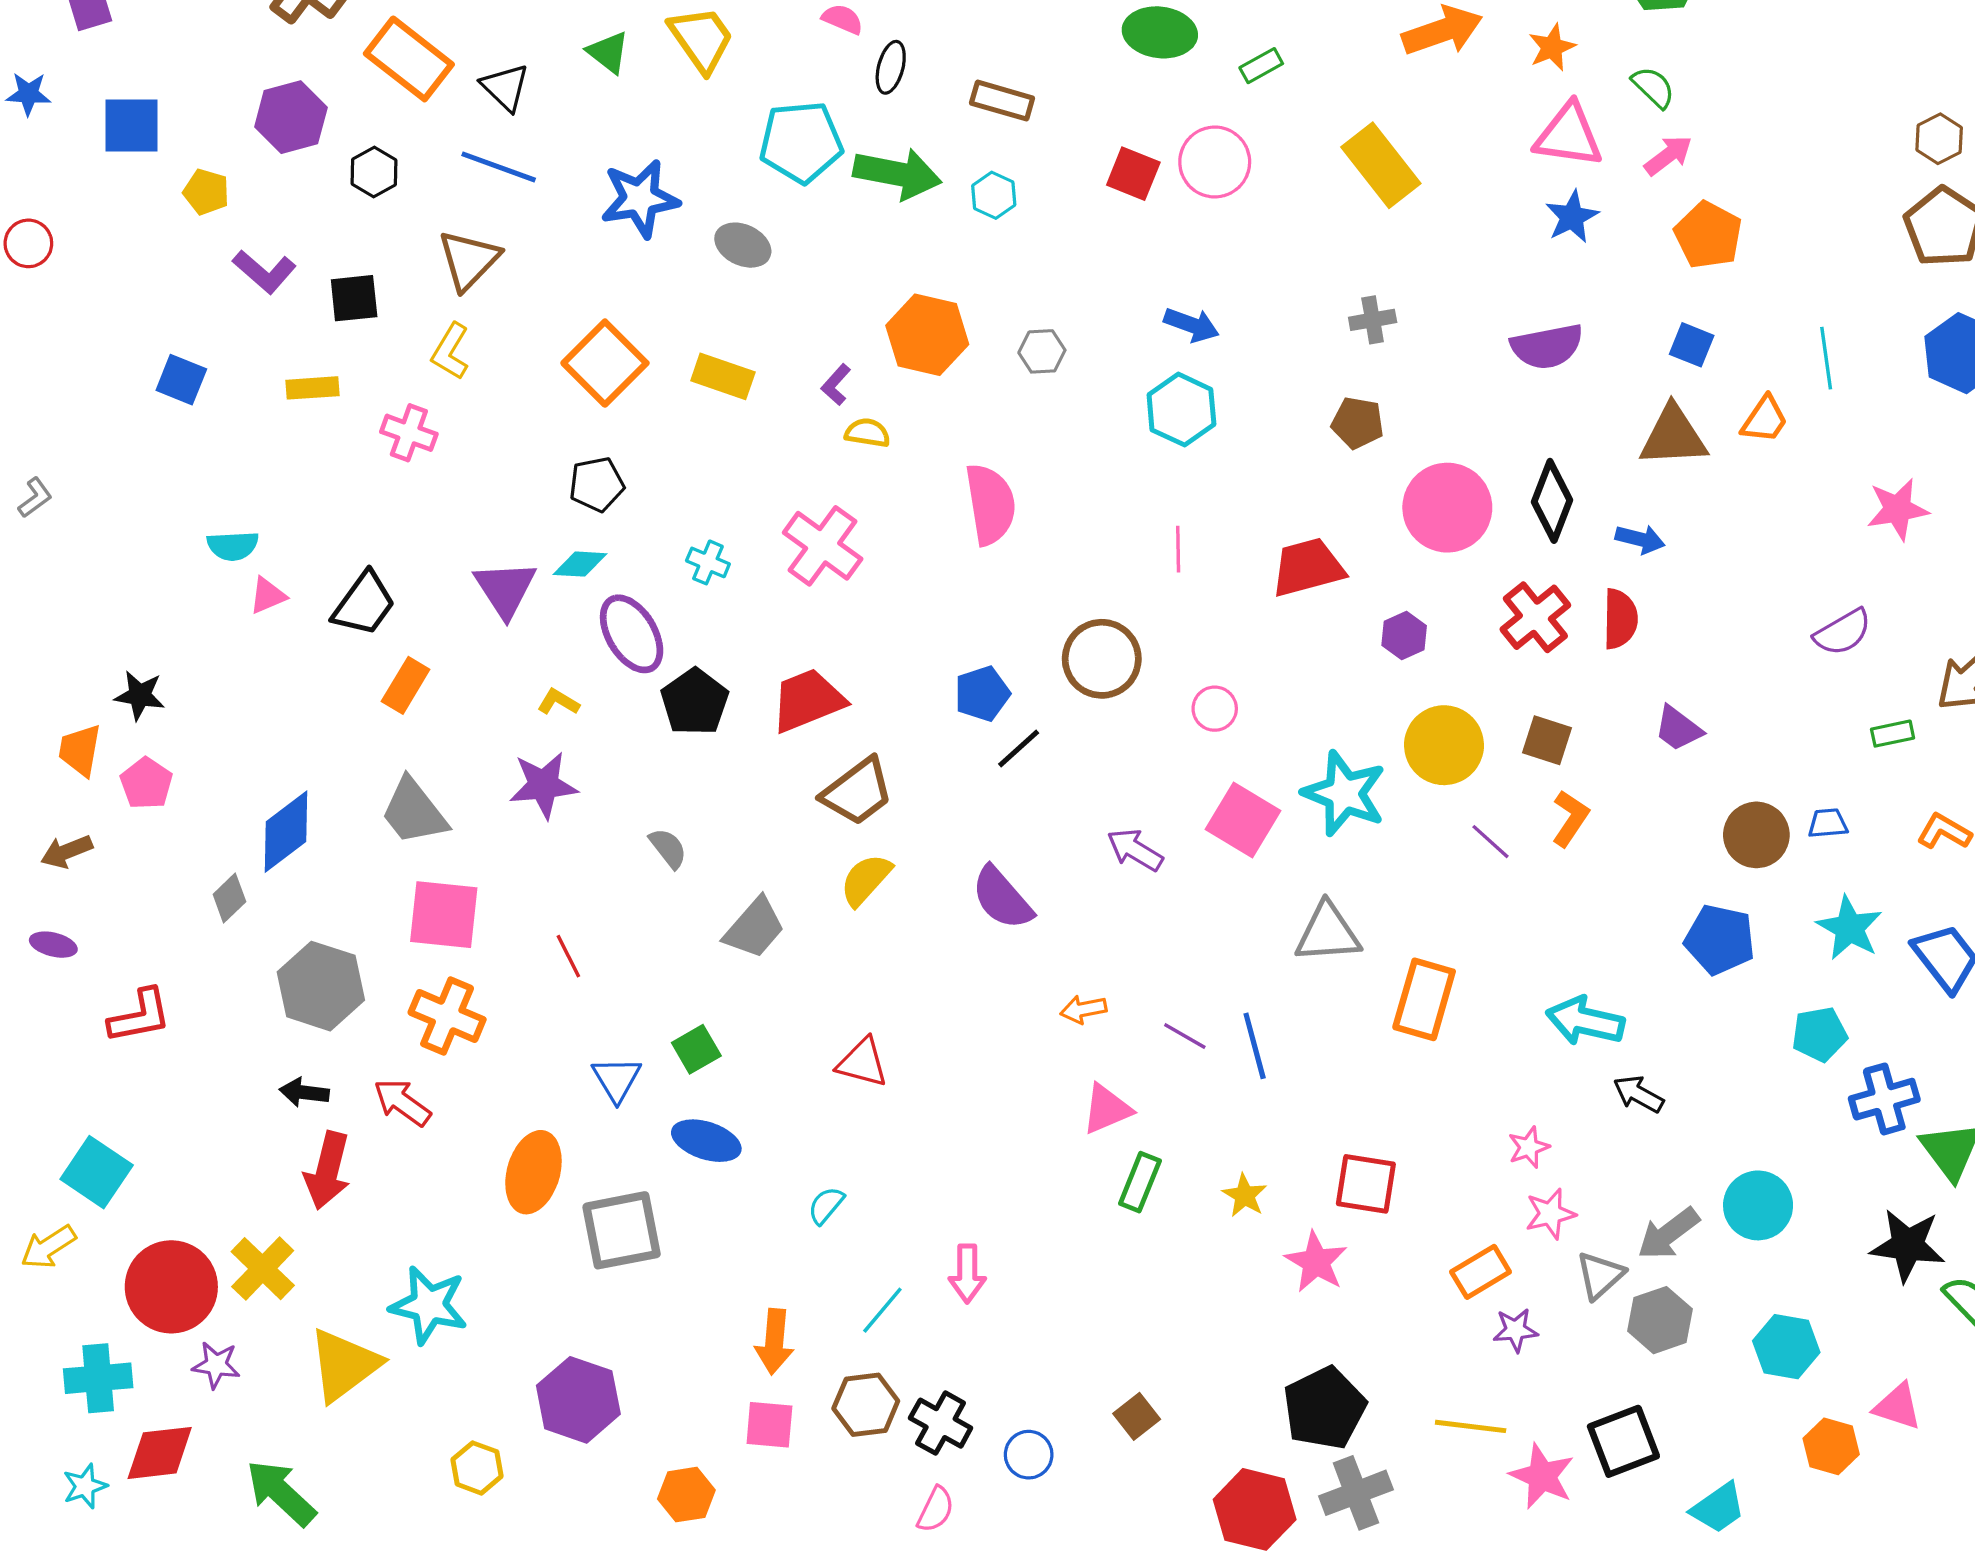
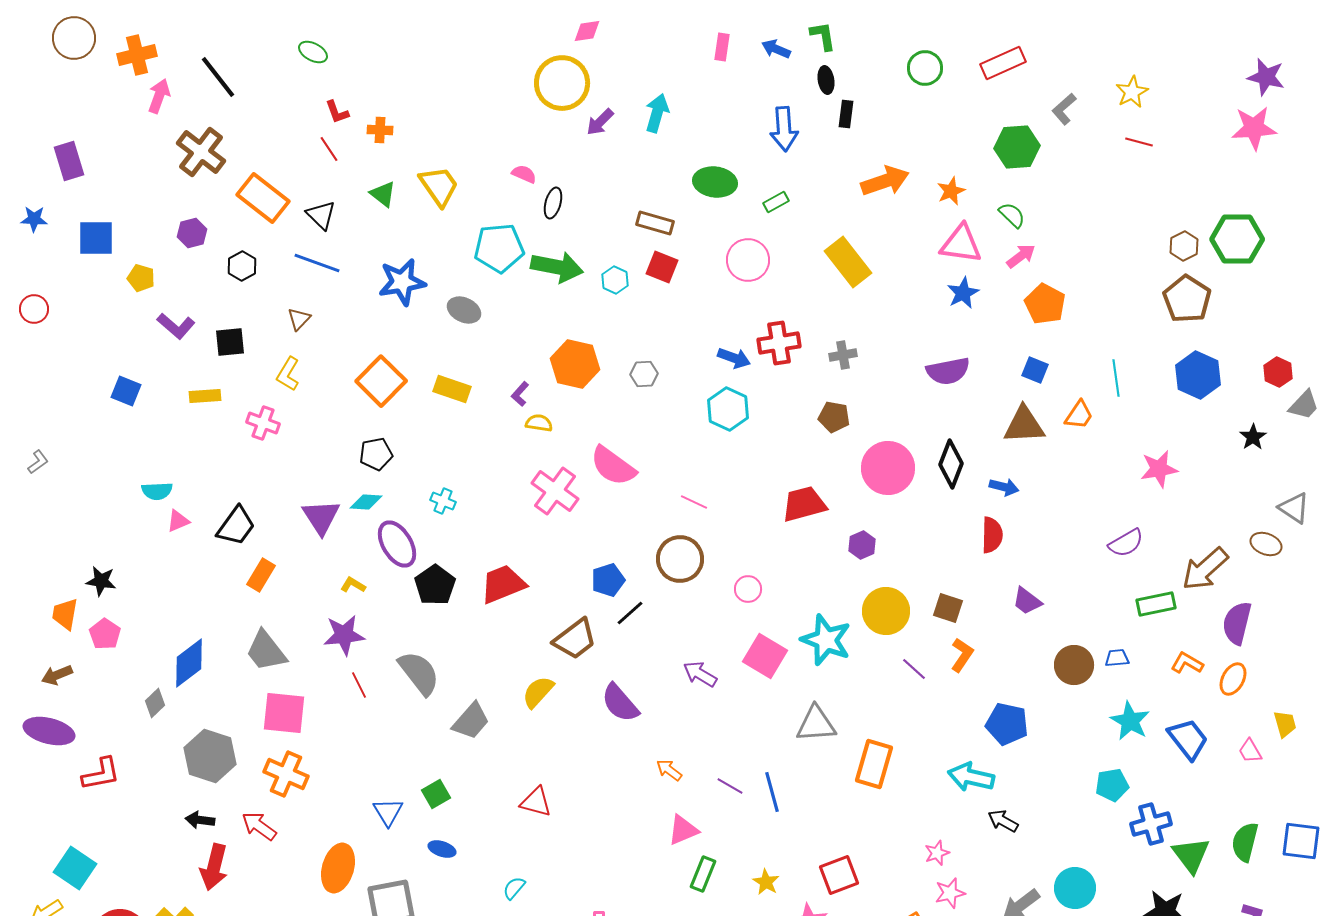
brown rectangle: (1002, 101) -> (655, 223), moved
purple hexagon: (291, 117) -> (192, 233), size x0.7
red square: (1133, 174) -> (662, 267), moved
brown triangle: (469, 260) -> (299, 319), size x0.6
pink semicircle: (990, 504) -> (613, 466), turned 135
pink cross: (823, 546) -> (555, 491), moved
pink line: (1178, 549) -> (694, 502), moved, turned -64
red cross: (1535, 617) -> (779, 343), moved, turned 30
green rectangle: (1893, 734) -> (1156, 604), size x1.5
brown trapezoid: (857, 792) -> (575, 639), moved
gray semicircle: (668, 848) -> (419, 673), size x1.8
blue pentagon: (1720, 940) -> (1007, 724), moved
purple ellipse: (53, 945) -> (49, 731), size x1.8
red line: (568, 956) -> (359, 685), moved
orange arrow: (1083, 1009) -> (669, 770), turned 48
blue ellipse: (706, 1141) -> (442, 849), size x0.7
red square: (1366, 1184) -> (839, 875), turned -30

